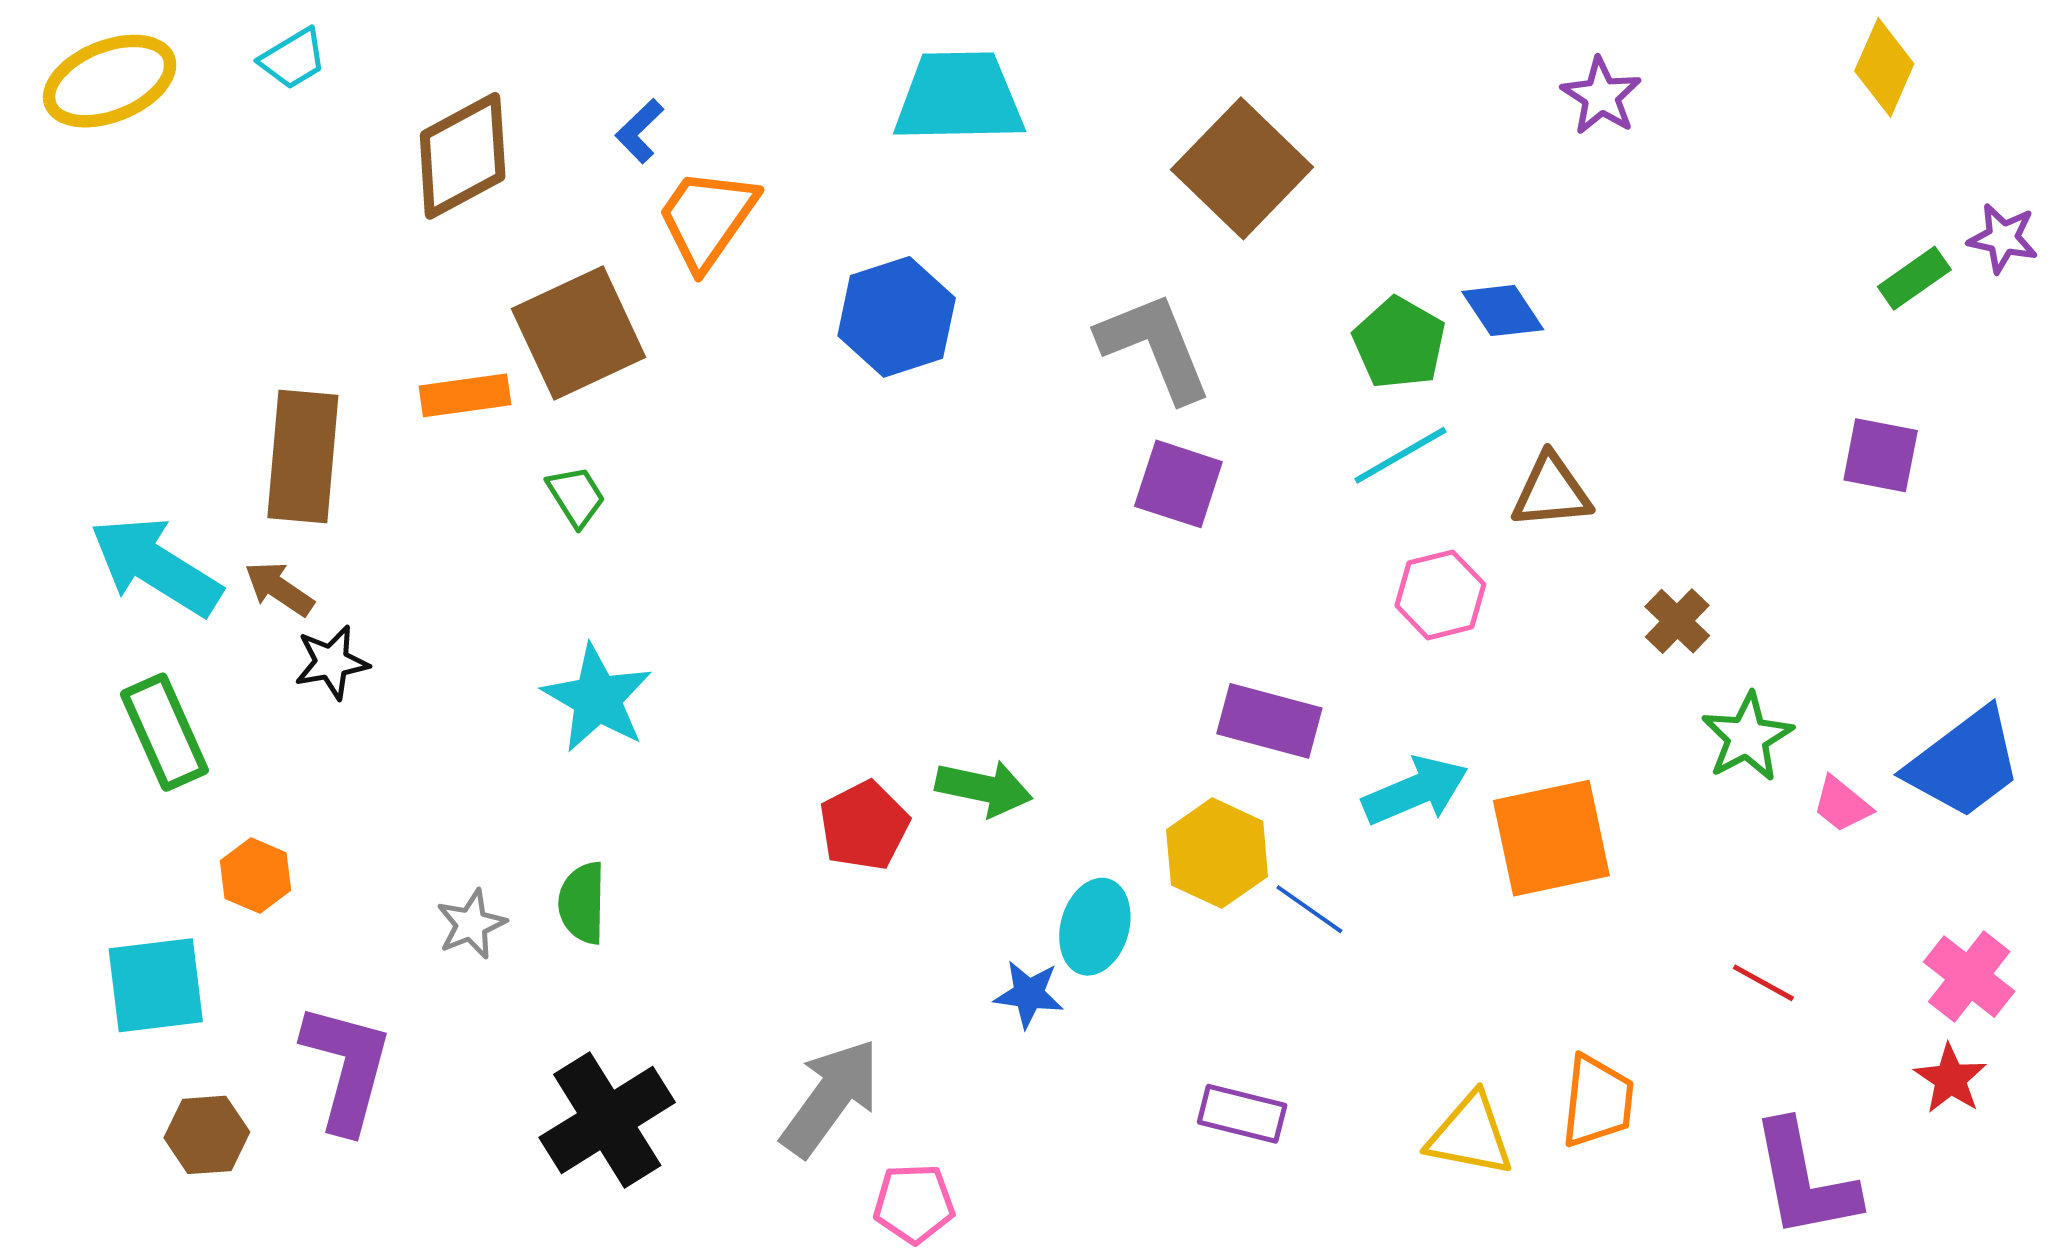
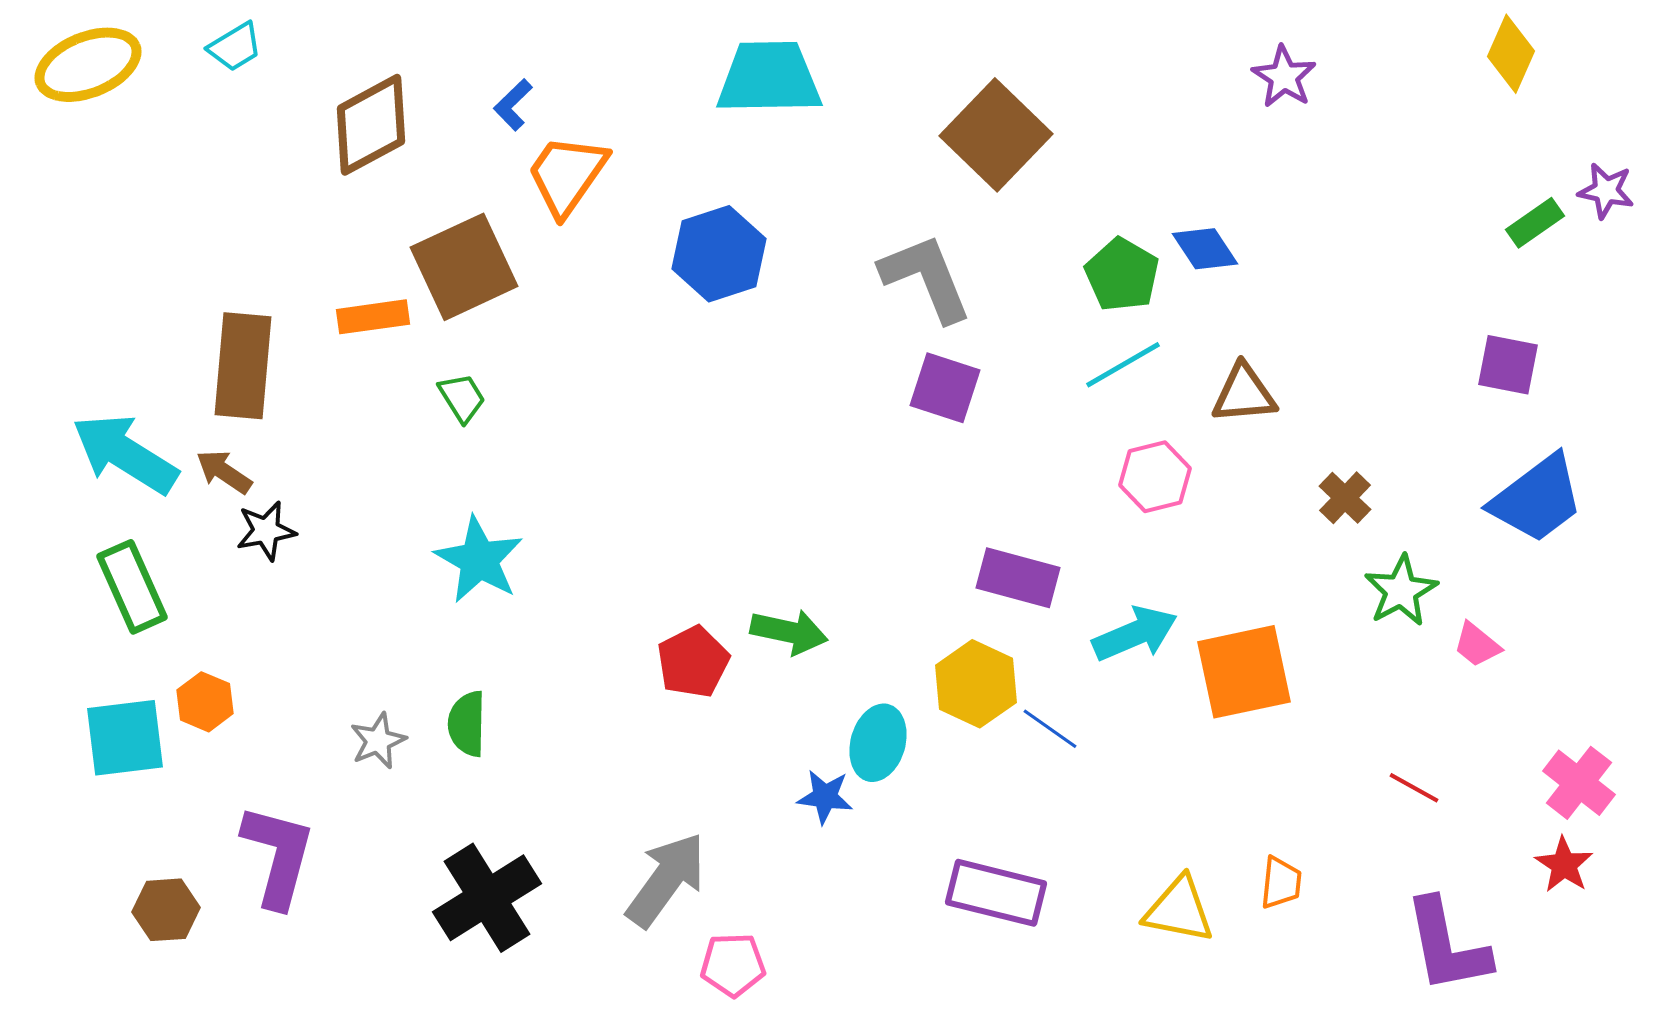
blue trapezoid: (1964, 763) -> (1537, 499), moved
cyan square: (156, 985) -> (125, 738), moved
orange trapezoid: (1597, 1101) -> (1281, 883), size x0.7
purple rectangle: (1242, 1114) -> (996, 893), size x1.4

